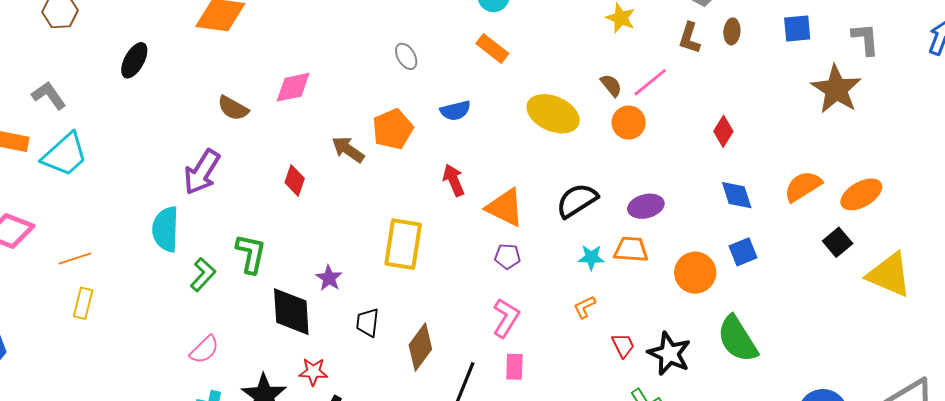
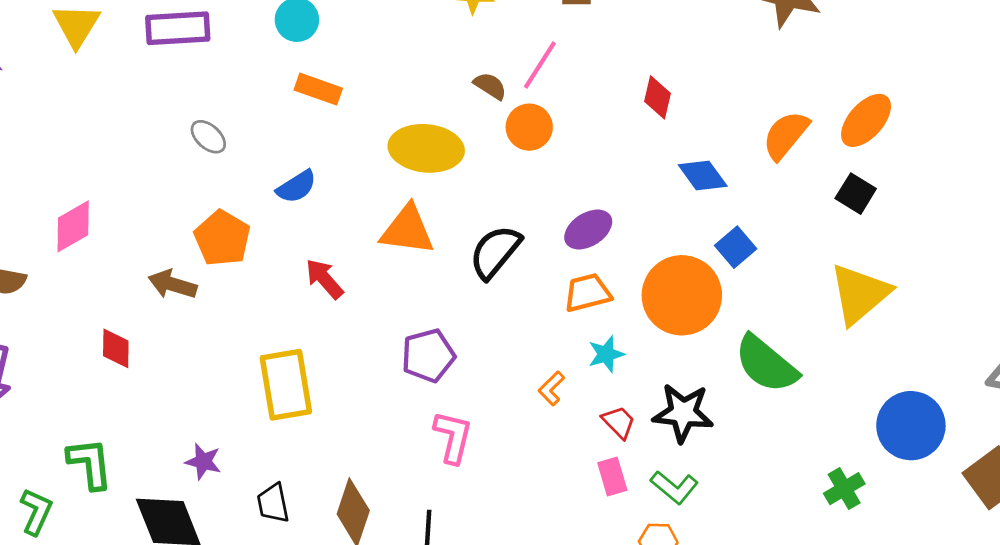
orange triangle: (505, 207) -> (407, 230), moved
purple pentagon: (507, 256) -> (428, 356), size x1.5
cyan star: (591, 257) -> (606, 354), moved
orange circle: (695, 273) -> (682, 295), size x1.4
yellow triangle: (889, 275) -> (860, 294), moved, turned -45
pink rectangle: (514, 367) -> (612, 476), moved

